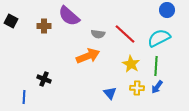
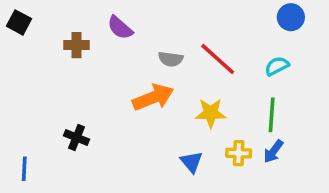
purple semicircle: (69, 16) -> (120, 28), size x0.7
black square: (11, 21) -> (19, 22), moved
cyan semicircle: (159, 38) -> (277, 66), size x0.6
yellow star: (131, 64) -> (211, 113), moved, turned -30
blue line: (24, 97) -> (24, 169), moved

